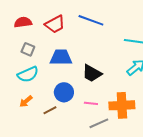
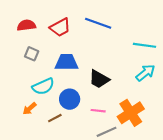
cyan semicircle: (28, 74) -> (43, 86), moved
orange cross: (122, 105) -> (131, 113), turned -30

